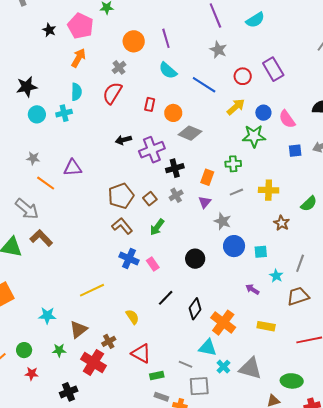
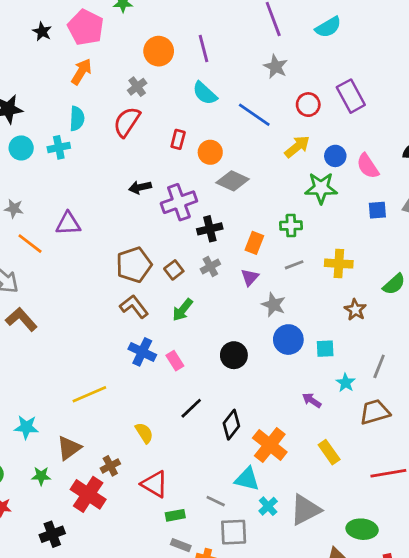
yellow rectangle: (266, 326) -> (329, 452), turned 42
gray triangle: (250, 368) -> (305, 510), turned -45

